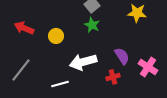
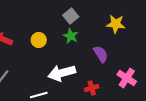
yellow circle: (56, 36) -> (39, 40), moved
purple semicircle: (122, 56) -> (101, 54), moved

